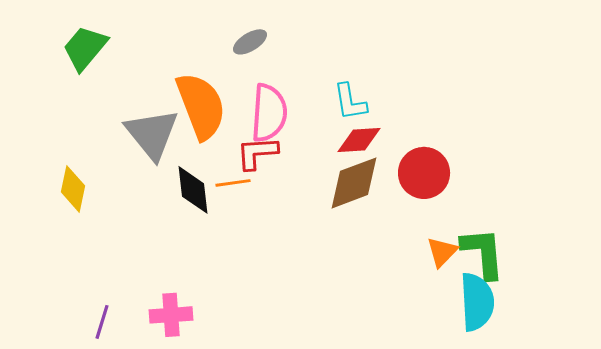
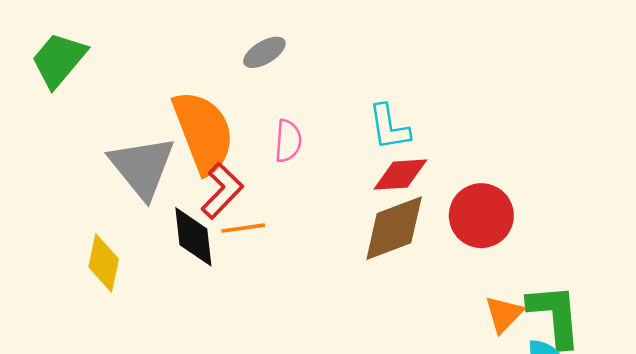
pink semicircle: (269, 113) -> (288, 141), size x0.6
red L-shape: (257, 153) -> (222, 191), moved, turned 138
yellow diamond: (73, 189) -> (104, 263), moved

